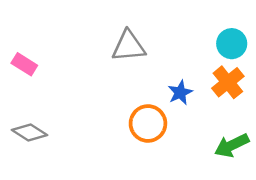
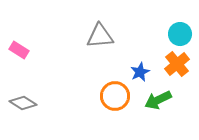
green arrow: (232, 145) -> (158, 100), moved

